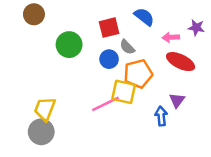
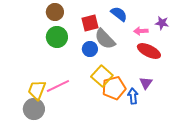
brown circle: (34, 14) -> (55, 12), moved
gray semicircle: (127, 47) -> (105, 39), size x1.6
orange pentagon: (138, 74) -> (114, 88), moved
yellow square: (124, 92) -> (102, 76), turned 30
pink line: (105, 104) -> (58, 86), moved

